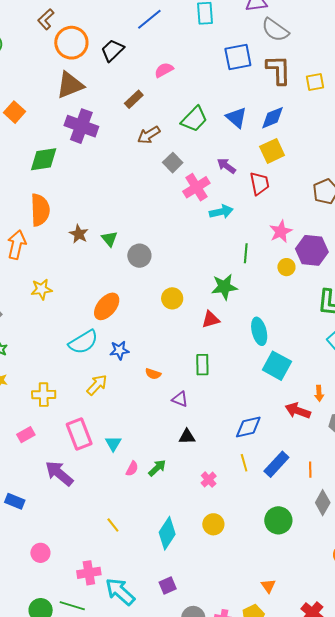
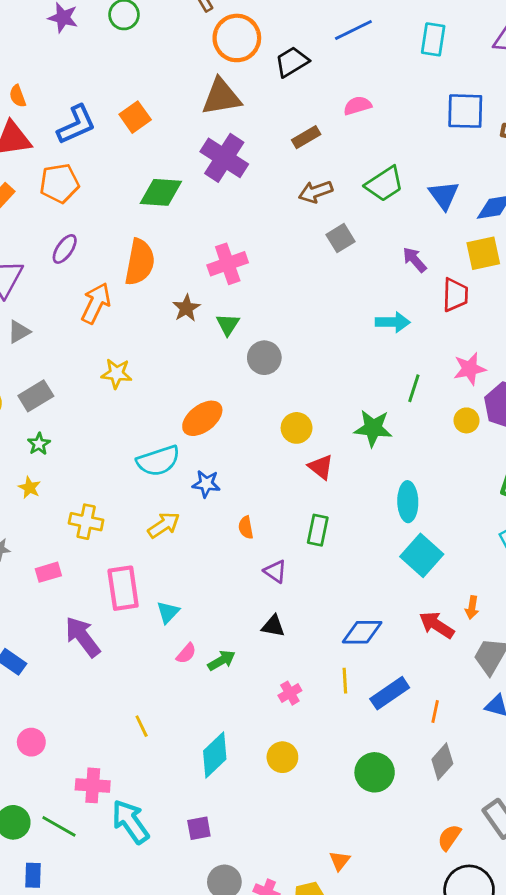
pink cross: (196, 187) -> (228, 264), moved
red triangle: (211, 319) -> (321, 467), moved, turned 42
orange semicircle: (153, 374) -> (246, 527), turned 49

